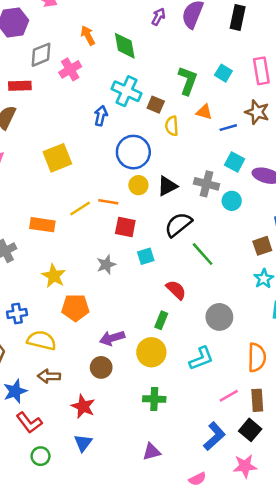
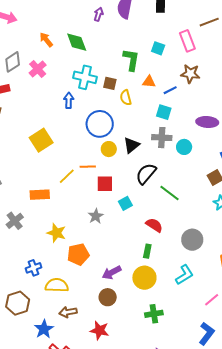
cyan square: (235, 162) -> (164, 112), moved

